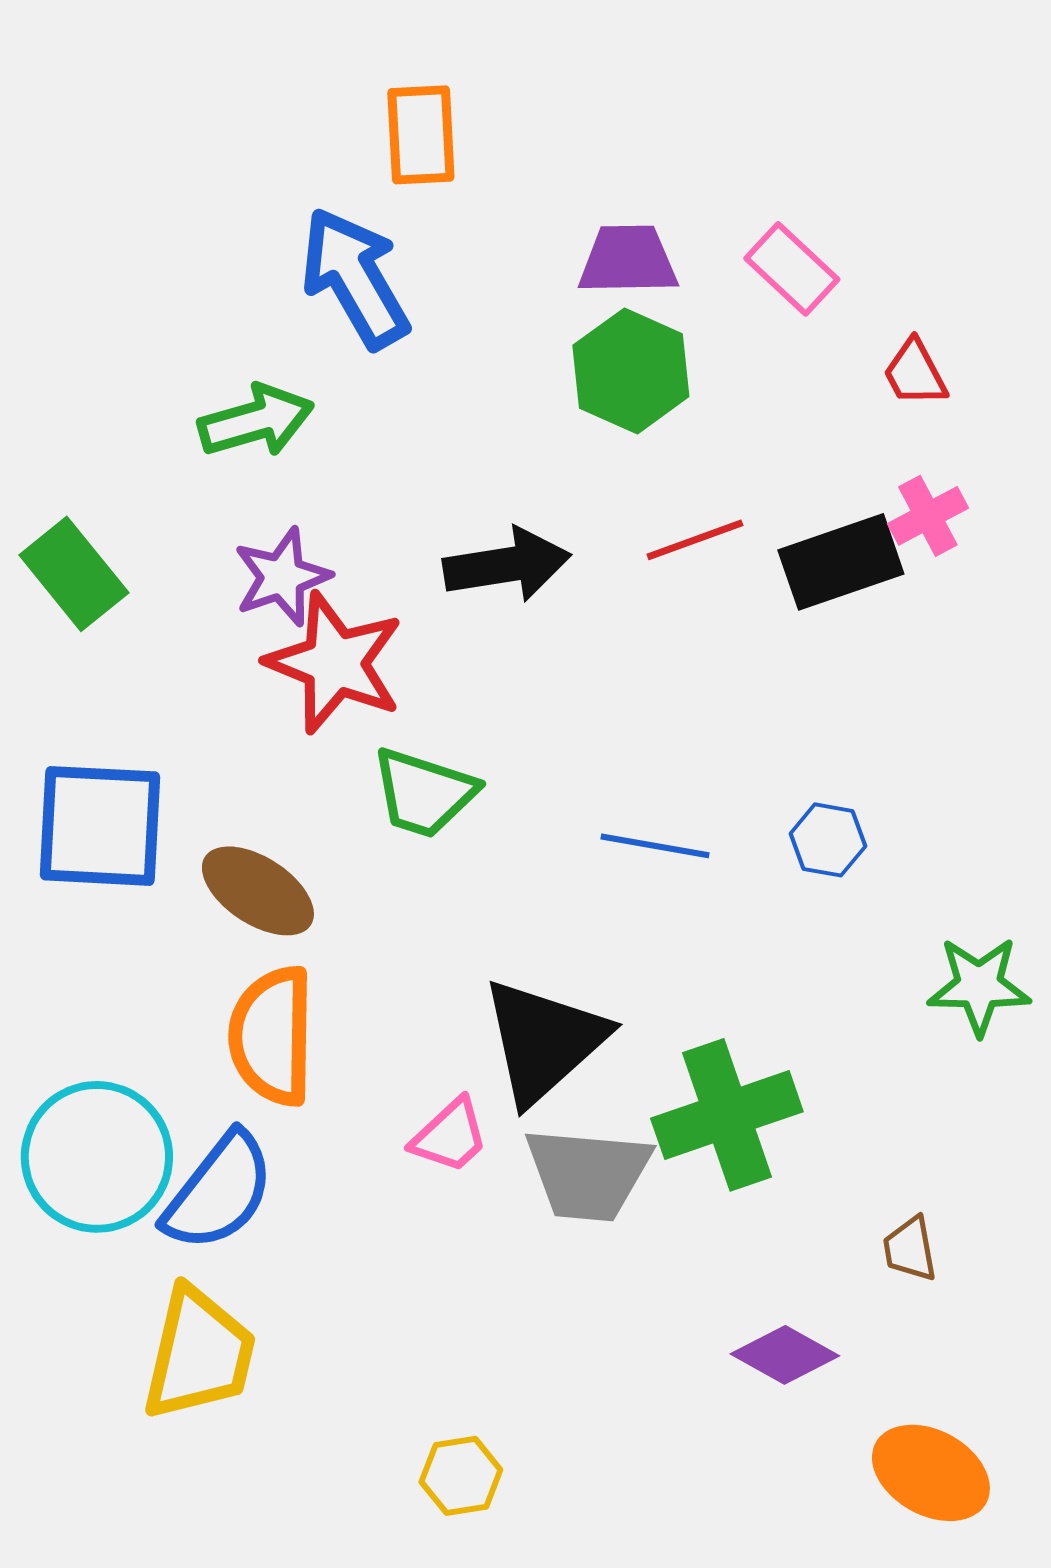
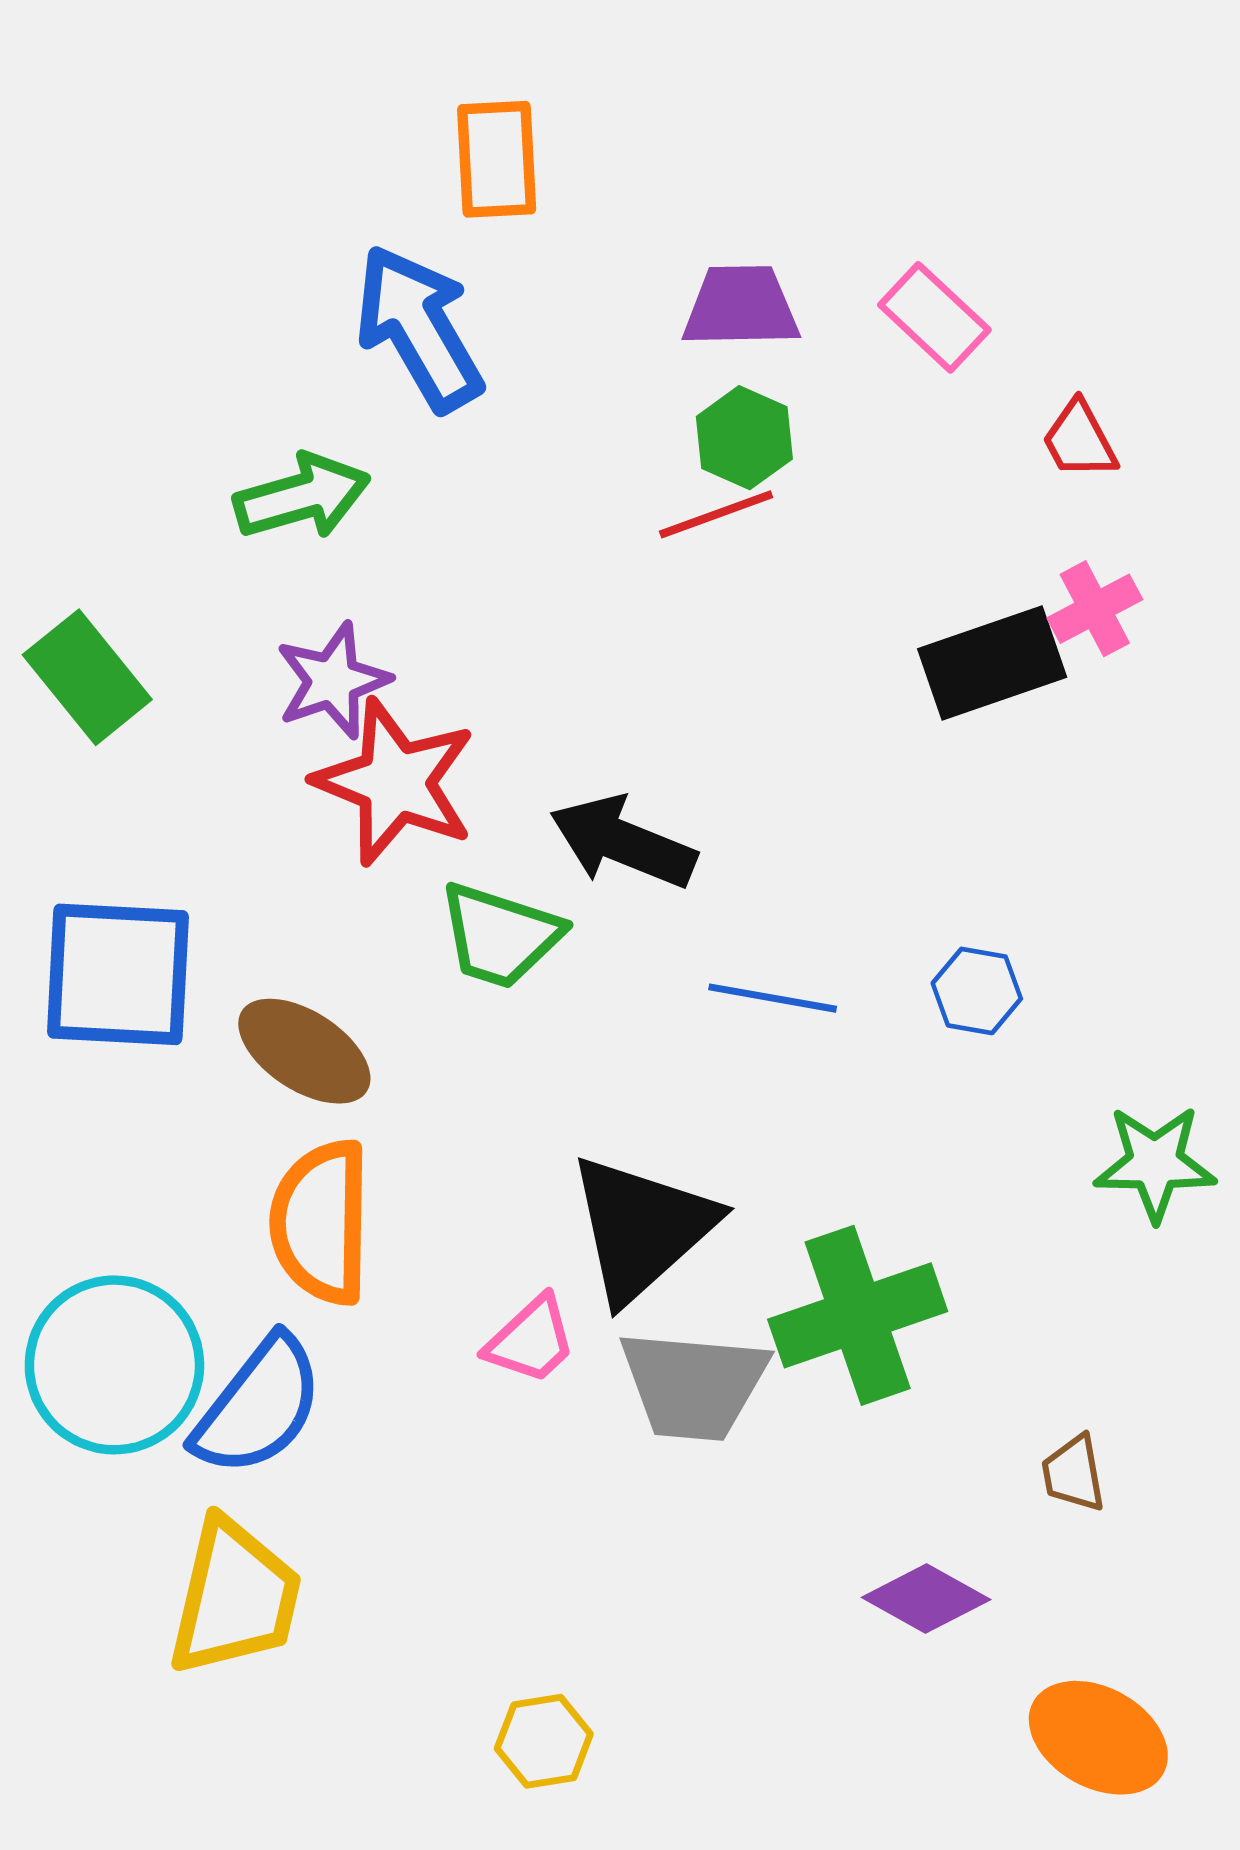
green hexagon: (631, 371) -> (744, 438), size x0.7
red line: (695, 540) -> (716, 514), moved
black arrow: (507, 565) -> (623, 842), moved, turned -149

